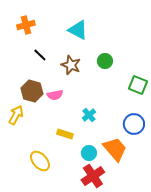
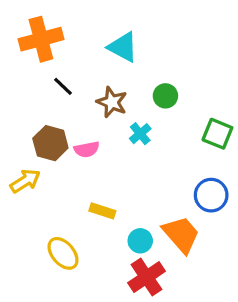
orange cross: (26, 25) -> (41, 39), size x1.5
yellow arrow: (16, 115) -> (25, 181), turned 30
cyan cross: (89, 115) -> (140, 134), moved

